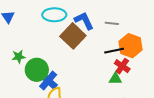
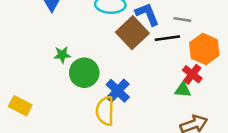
black line: (114, 51) -> (167, 38), moved
blue cross: (48, 81) -> (118, 91), moved

